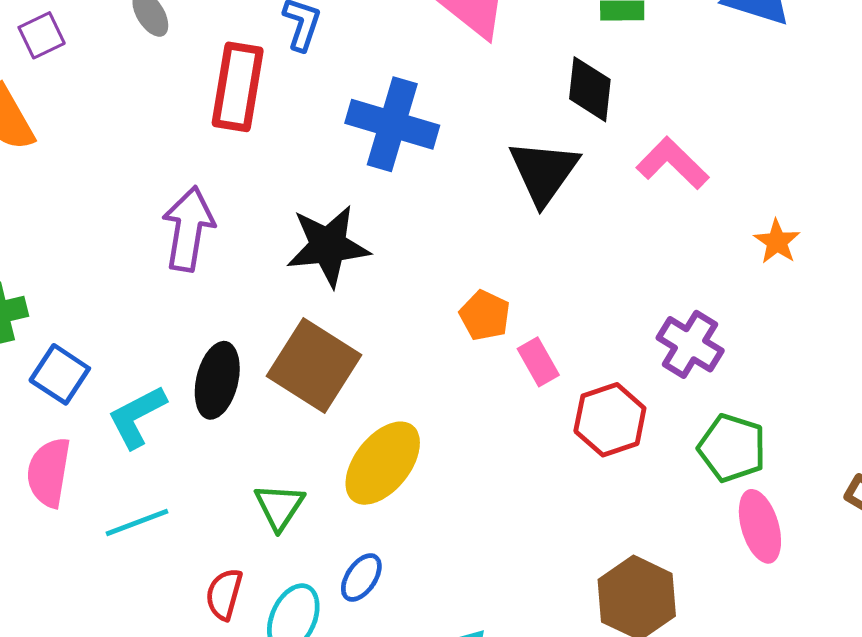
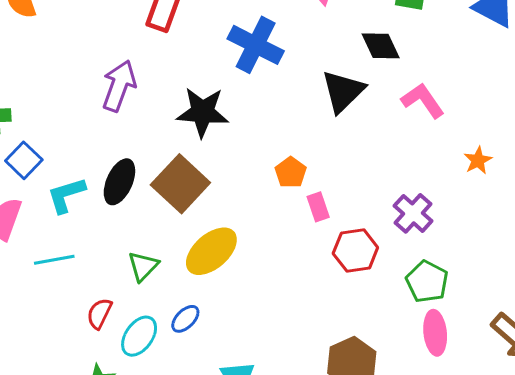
black diamond: (590, 89) -> (381, 46), turned -42

